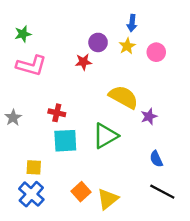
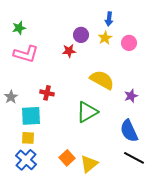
purple star: (149, 116) -> (131, 96), moved
cyan square: (65, 141) -> (31, 116), moved
blue semicircle: (156, 159) -> (129, 131), size x1.6

